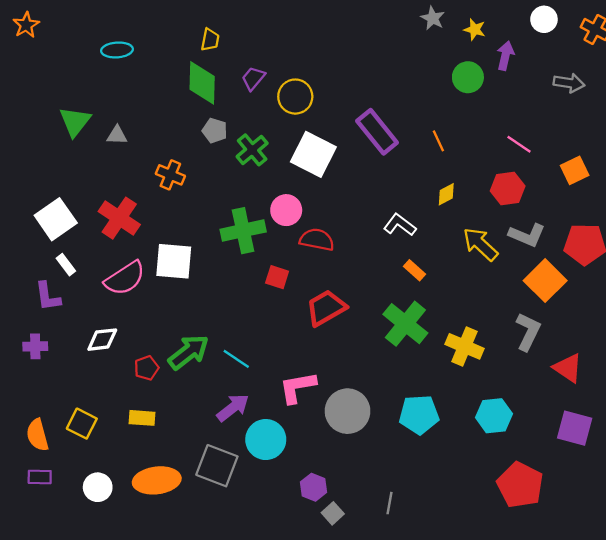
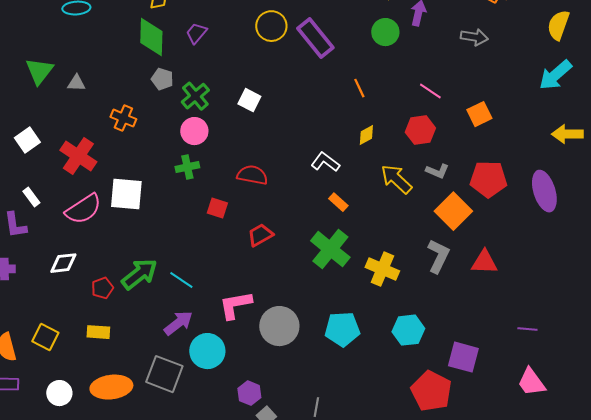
yellow circle: (295, 97) -> (271, 26), moved
purple rectangle: (377, 132) -> (315, 38), moved
white square: (313, 154) -> (249, 100), size x0.6
pink circle: (286, 210) -> (194, 131), moved
white square: (56, 219) -> (27, 140), moved, size x0.7
green cross: (243, 231) -> (187, 167), size x0.6
gray L-shape: (527, 235) -> (437, 171), size x0.7
red trapezoid: (326, 308) -> (260, 235), size x0.7
red triangle: (568, 368) -> (484, 262), moved, turned -32
purple square: (575, 428) -> (463, 357), moved

